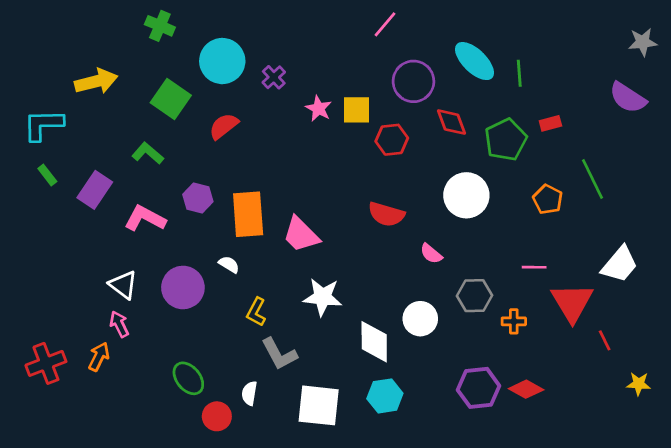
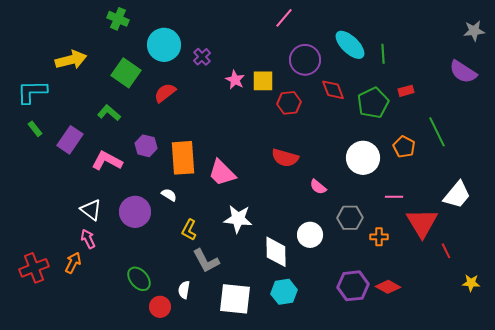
white circle: (466, 195) -> (363, 158), moved

